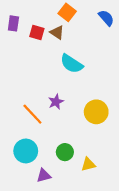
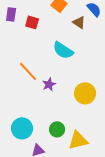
brown triangle: (57, 32) -> (79, 22), moved
orange line: (32, 114) -> (28, 71), moved
yellow triangle: (88, 164) -> (78, 140), size x1.5

